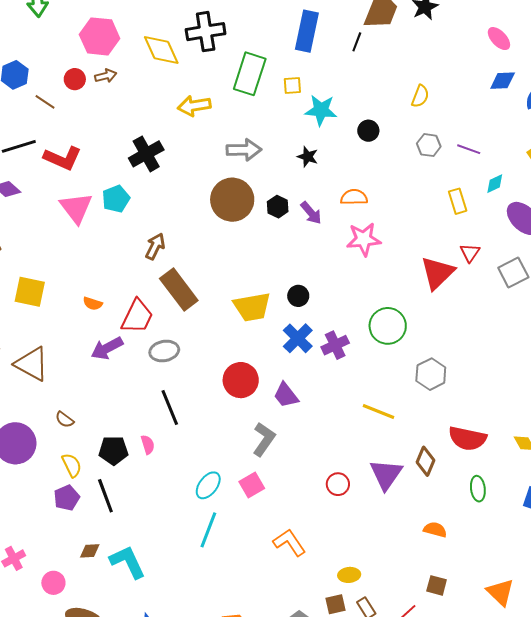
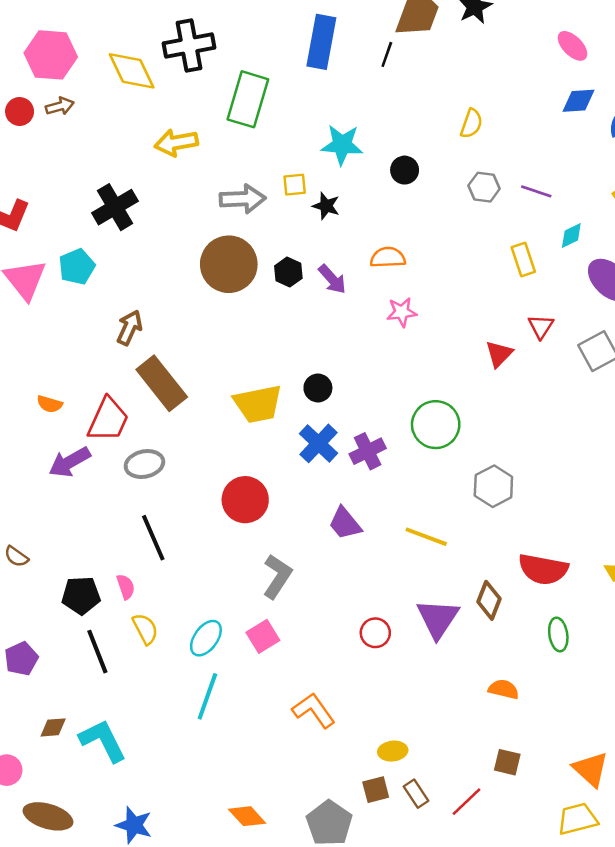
yellow square: (292, 85) -> (295, 185), moved
pink star: (364, 239) -> (402, 312), size x0.7
red triangle: (437, 273) -> (499, 354), size x0.6
purple trapezoid: (286, 395) -> (345, 523), moved
yellow semicircle: (72, 465) -> (145, 629), moved
black line: (105, 496) -> (97, 652), moved

